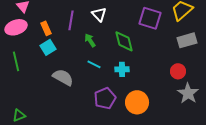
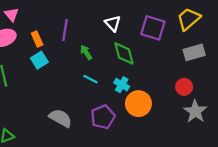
white triangle: (99, 14) -> (113, 23), moved
cyan cross: (122, 69) -> (122, 85), turned 32
gray semicircle: (63, 77) -> (60, 118), moved
orange circle: (137, 102) -> (138, 104), moved

